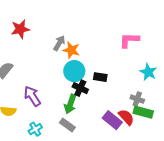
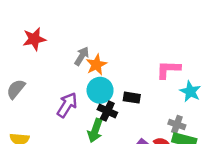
pink L-shape: (129, 40) -> (168, 70), moved
orange star: (71, 50) -> (96, 65), turned 30
purple arrow: (32, 96) -> (67, 105), moved, turned 65

